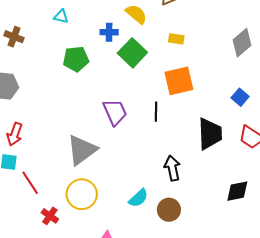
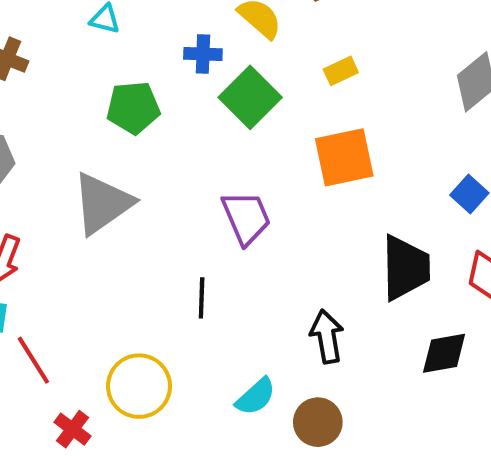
yellow rectangle: (176, 39) -> (341, 71), turned -35
purple trapezoid: (115, 112) -> (246, 218), moved
black line: (156, 112) -> (202, 298), moved
gray triangle: (82, 150) -> (102, 203), moved
black diamond: (237, 191) -> (444, 353), moved

